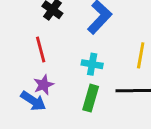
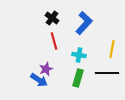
red line: (41, 49) -> (54, 41), moved

